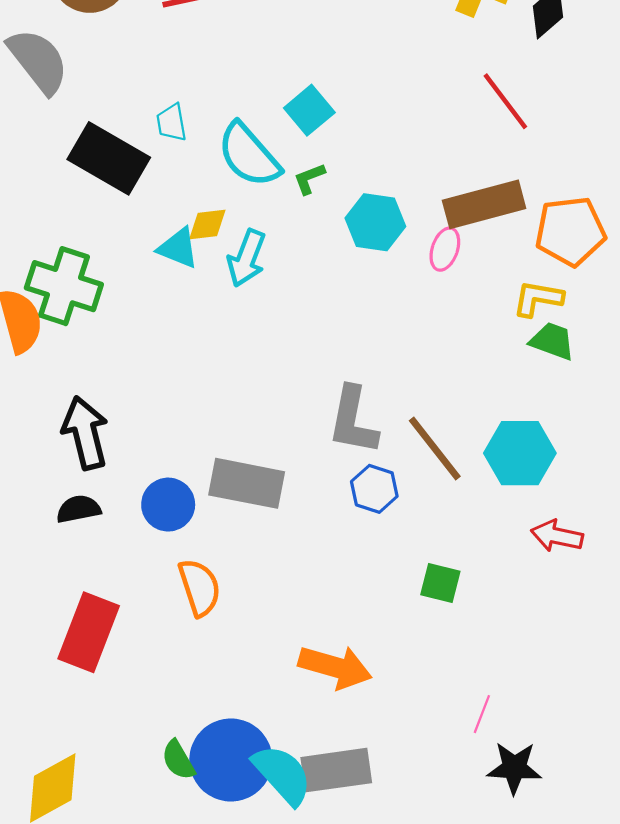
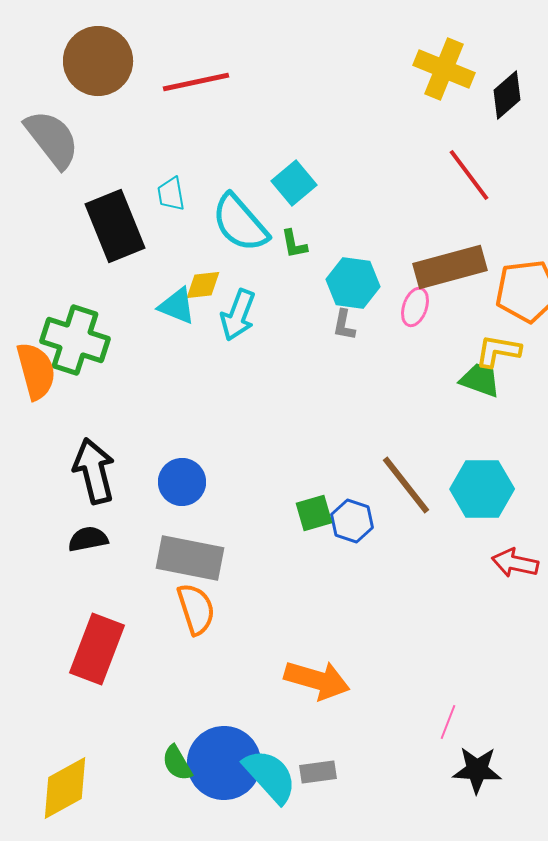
black rectangle: (109, 158) -> (115, 226), turned 38
green L-shape: (309, 179) -> (294, 244), turned -80
green trapezoid: (552, 341) -> (480, 380), moved
gray L-shape: (353, 421) -> (344, 325), moved, size x0.5
gray rectangle: (247, 483) -> (190, 558), moved
blue circle: (168, 505) -> (182, 482), moved
green square: (440, 583) -> (314, 513), moved, turned -30
gray rectangle: (336, 770) -> (318, 772), size x0.6

